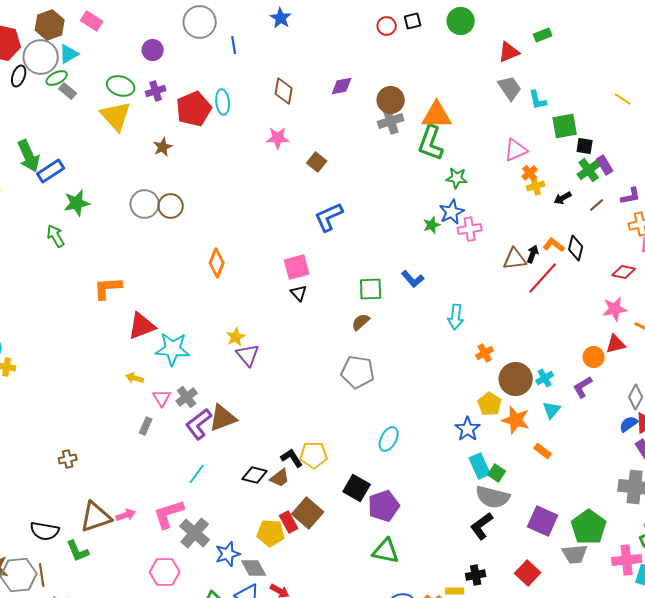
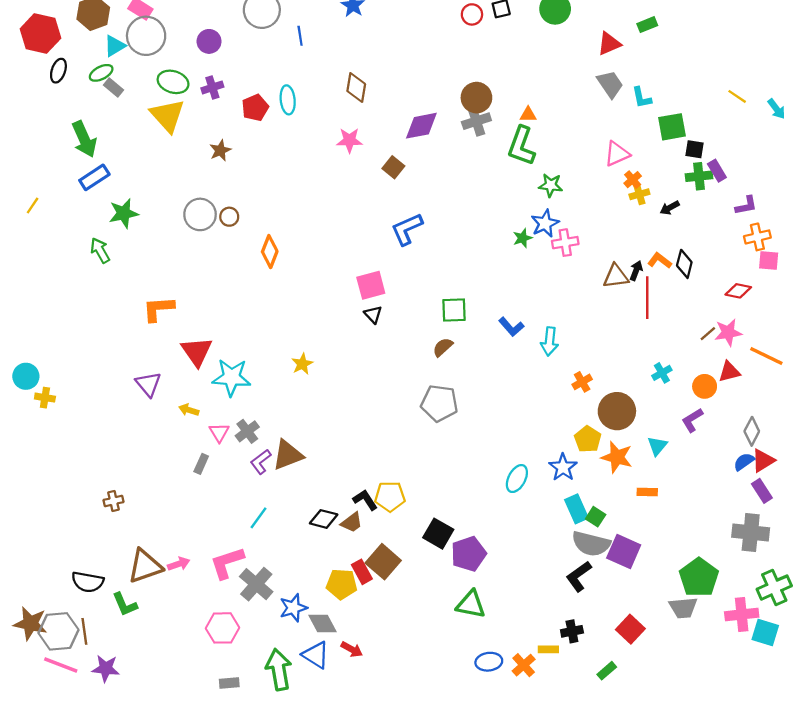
gray circle: (41, 57) -> (146, 36), moved
purple diamond: (342, 86) -> (421, 126), moved, size x1.4
red pentagon: (194, 109) -> (255, 108), size x0.7
orange triangle: (437, 115) -> (528, 114), size x0.5
green arrow: (29, 156) -> (84, 139), moved
green cross: (589, 170) -> (699, 176), turned 30
brown line: (597, 205) -> (708, 334), moved
brown circle: (171, 206) -> (229, 217), size x0.7
orange diamond: (217, 263) -> (270, 252), moved
red line: (543, 278) -> (647, 298), turned -42
blue L-shape: (413, 279) -> (511, 327), moved
red triangle: (142, 326) -> (197, 352), turned -44
purple triangle: (248, 355) -> (148, 384), moved
cyan cross: (545, 378) -> (662, 373), moved
purple L-shape: (199, 424) -> (261, 462), size x0.7
cyan ellipse: (389, 439) -> (517, 479), moved
orange rectangle: (543, 451) -> (647, 492), turned -36
purple square: (543, 521) -> (624, 552), moved

